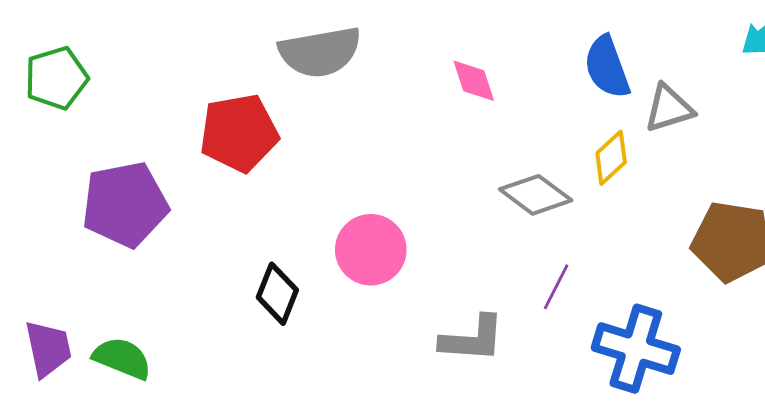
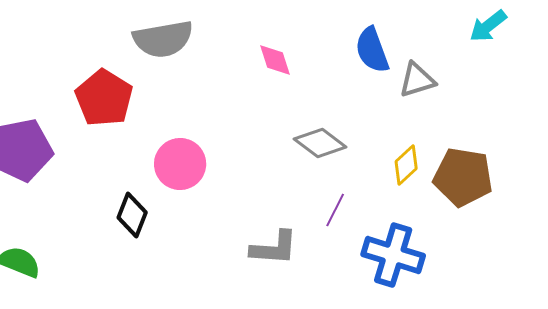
red pentagon: (239, 133) -> (104, 98), turned -30
yellow diamond: (611, 158) -> (406, 165), moved
pink circle: (371, 250) -> (180, 164), moved

